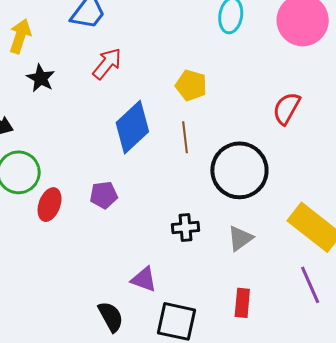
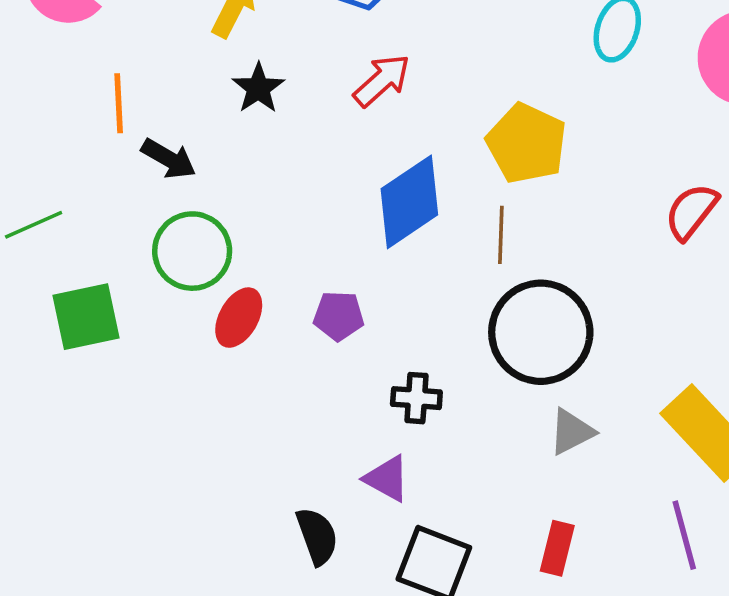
yellow pentagon: (191, 85) -> (527, 143), size x1.4
black circle: (239, 170) -> (541, 332), moved
black cross: (185, 227) -> (416, 398), moved

